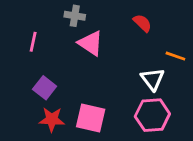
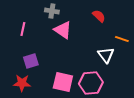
purple square: (45, 88) -> (31, 61), turned 35
pink hexagon: (152, 115) -> (91, 83), moved
red star: (52, 119) -> (22, 83), moved

